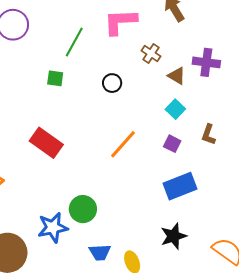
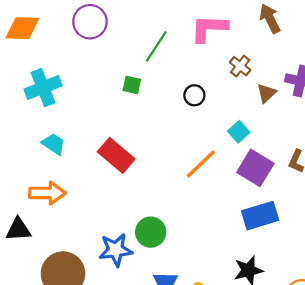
brown triangle: (177, 76) -> (267, 93), turned 42
cyan square: (175, 109) -> (239, 132), moved
purple square: (172, 144) -> (255, 168), size x1.8

